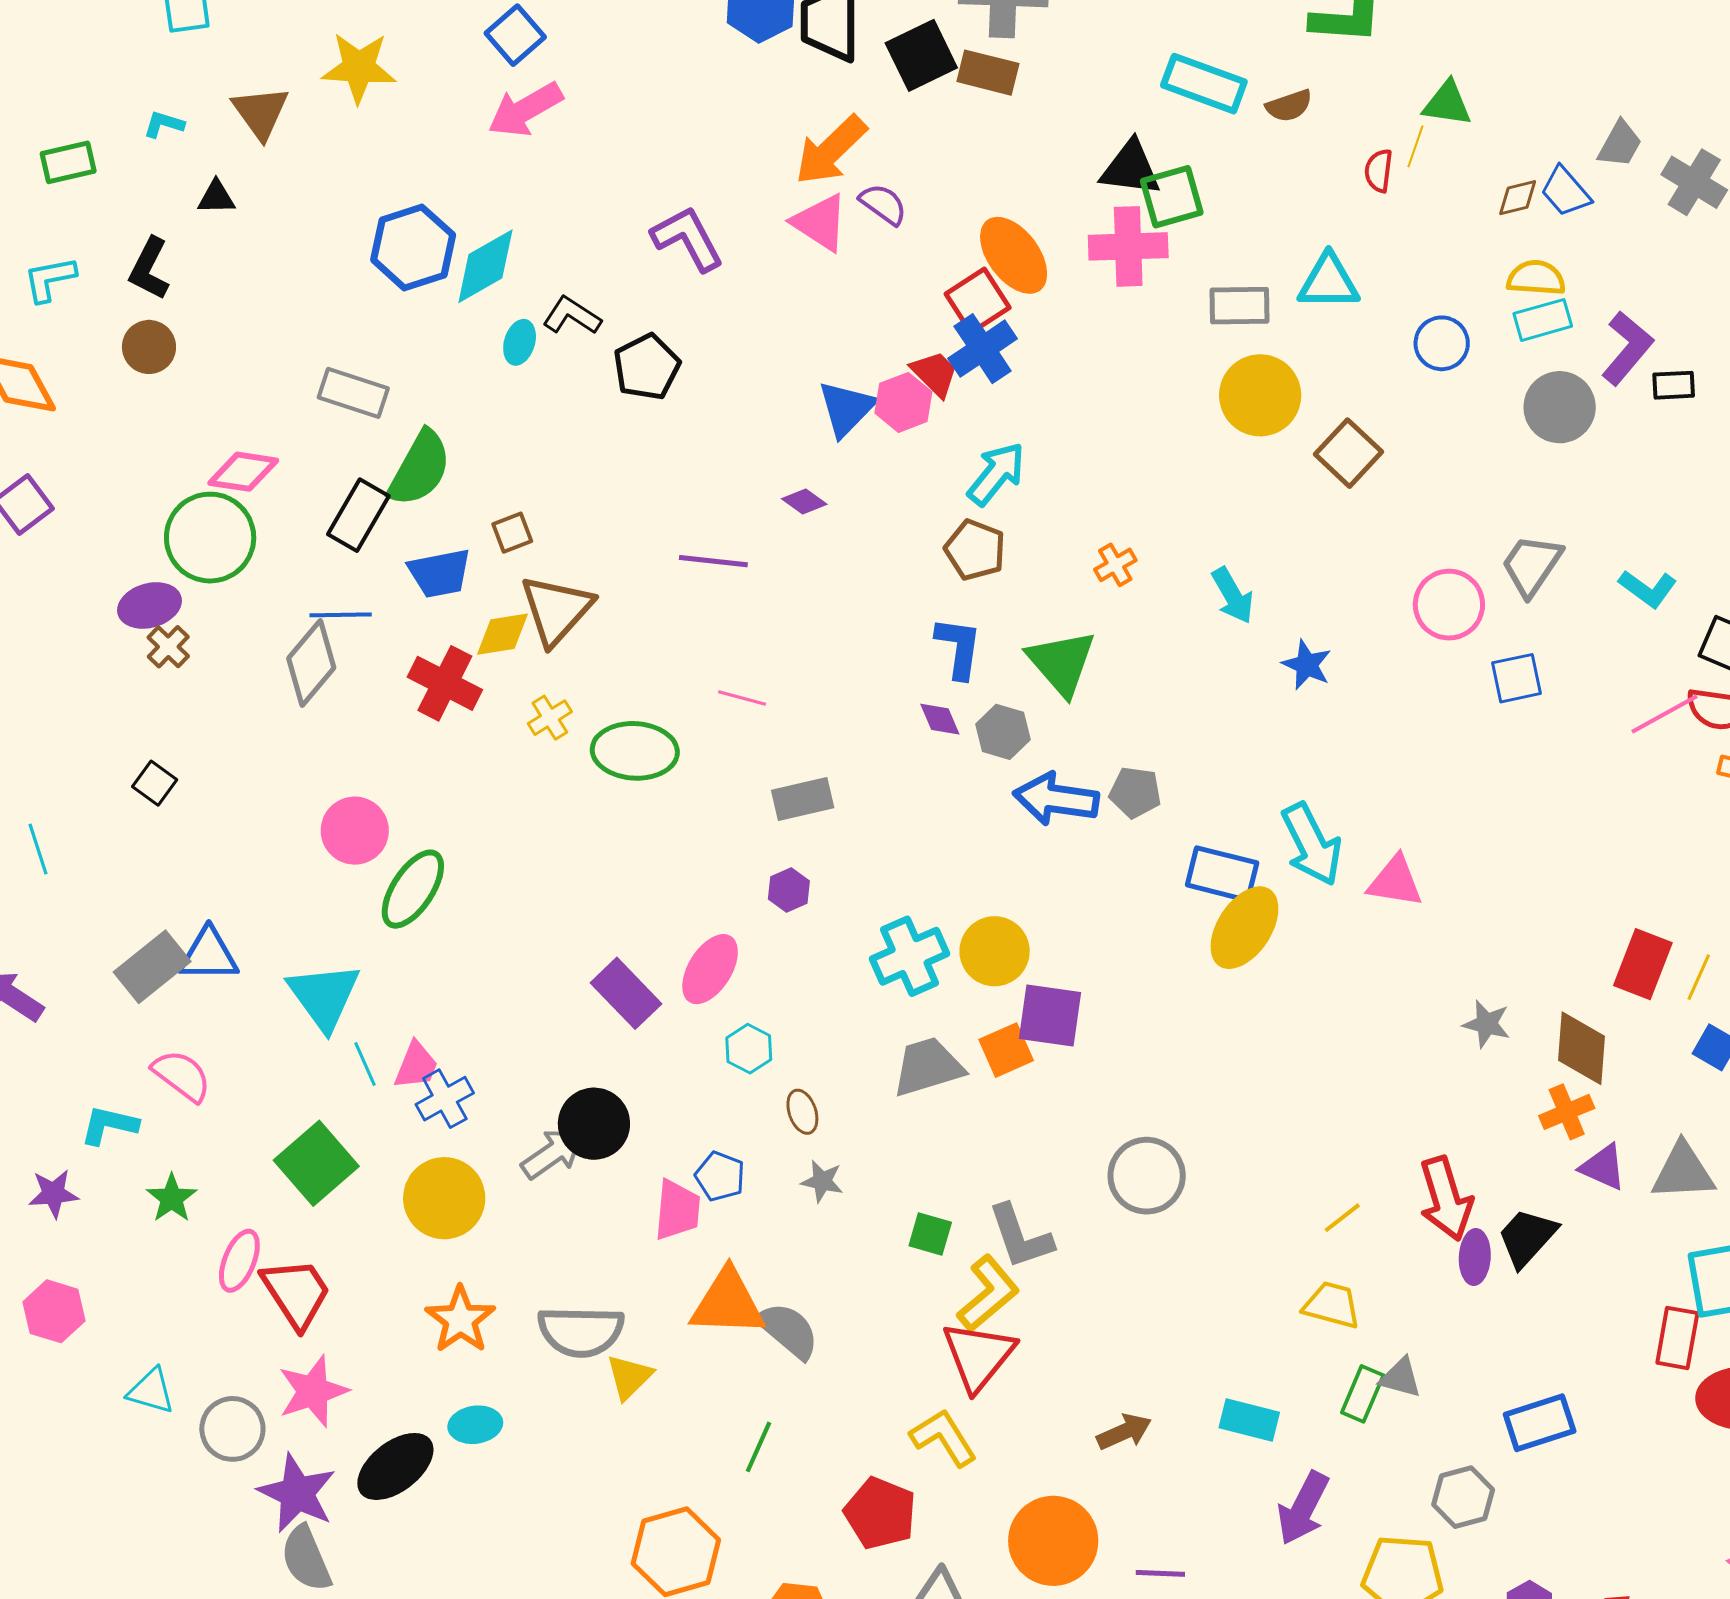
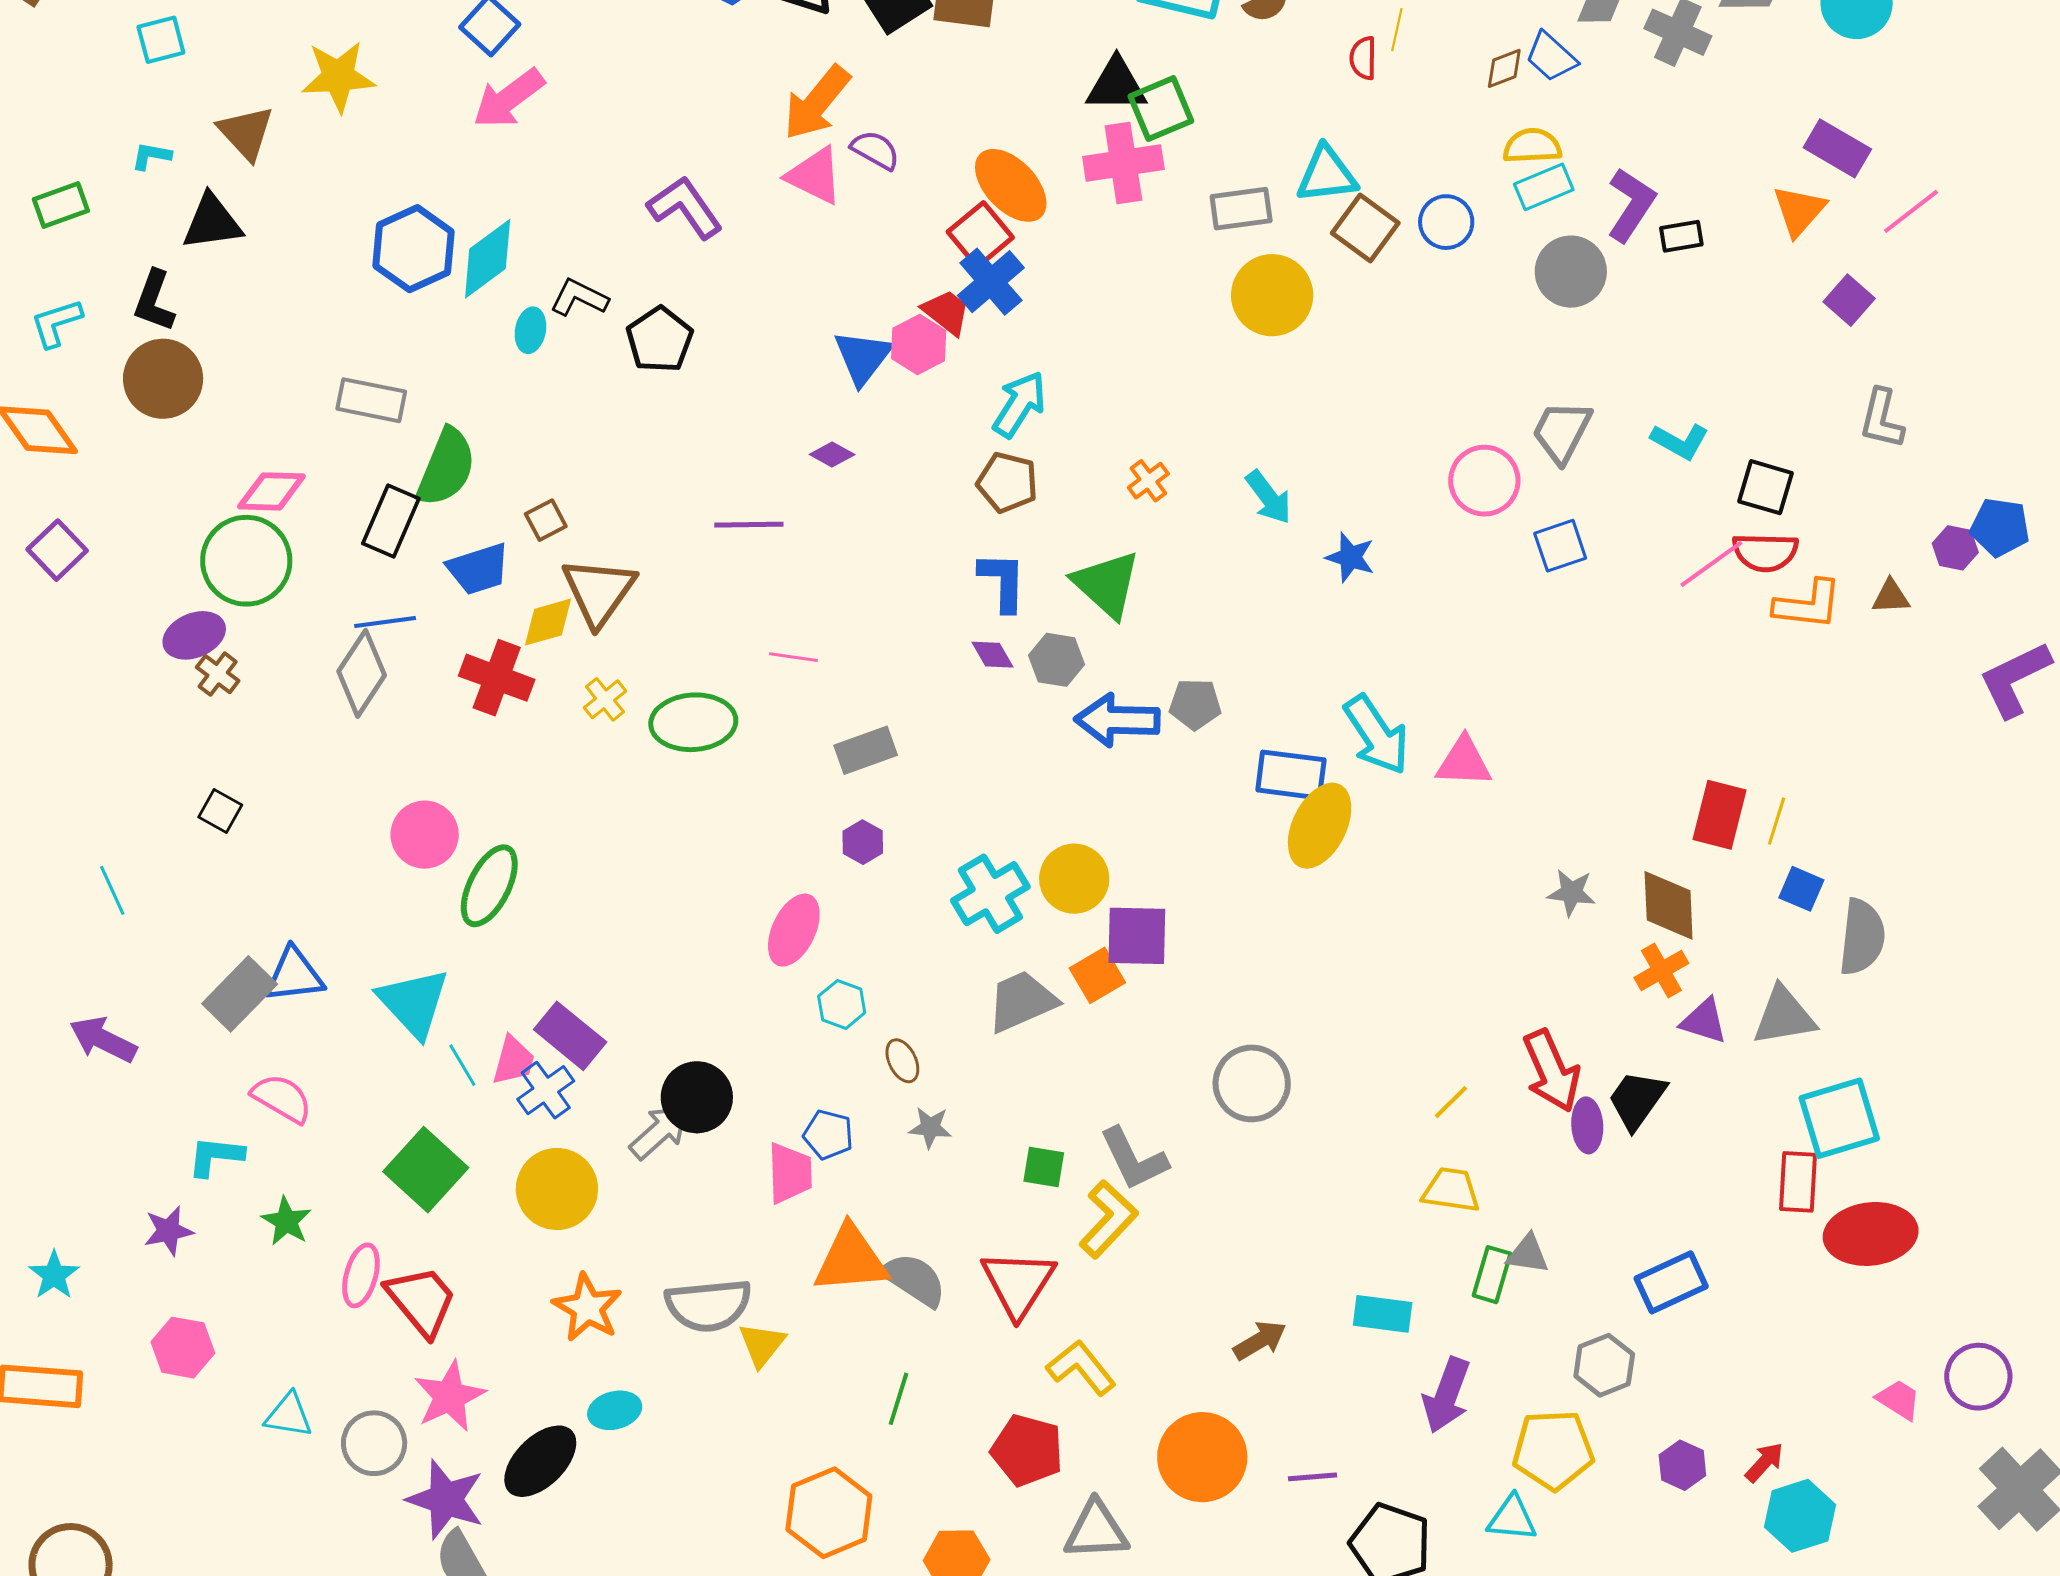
black triangle: (216, 197) -> (212, 222), size x1.6
brown circle: (149, 347) -> (163, 379), size x1.5
brown square: (1348, 453) -> (1365, 228), moved
purple rectangle: (626, 993) -> (570, 1036), moved
red triangle: (978, 1356) -> (1018, 1283), moved

